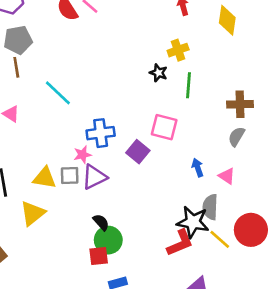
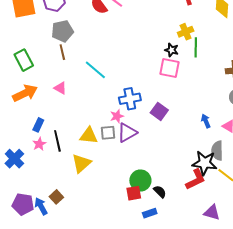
green line: (189, 85) -> (196, 47), moved
pink square: (164, 127) -> (170, 68), moved
black semicircle: (101, 222) -> (160, 192), moved

